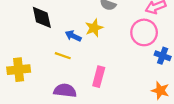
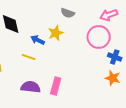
pink rectangle: (99, 77) -> (56, 86), moved
orange star: (160, 91) -> (113, 78), moved

